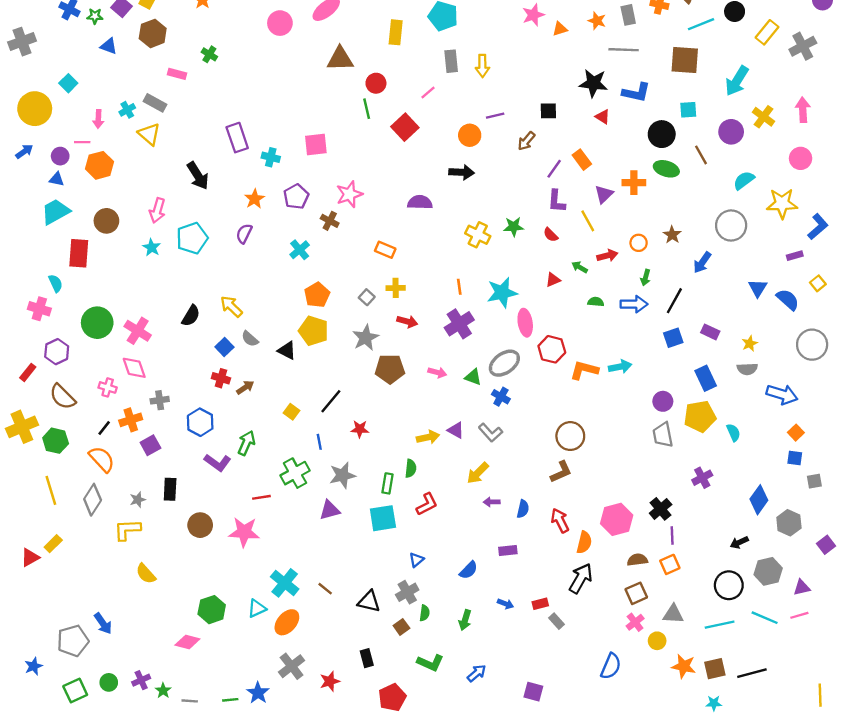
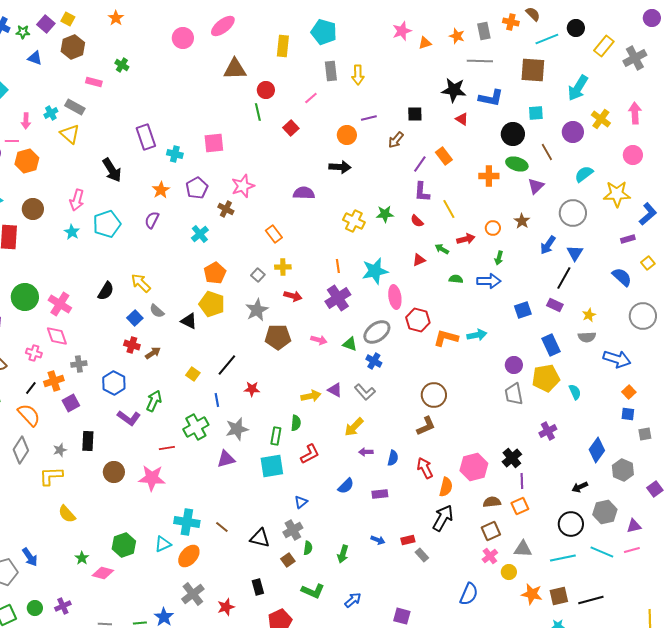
red square: (405, 127) -> (291, 128), size x0.7
purple triangle: (604, 194) -> (536, 186), moved
orange rectangle: (385, 250) -> (274, 234), turned 30
blue triangle: (758, 288) -> (575, 253), moved
black line: (674, 301) -> (564, 278), moved
blue semicircle: (469, 570) -> (346, 486), moved
cyan cross: (285, 583) -> (187, 522), turned -30
green star: (163, 691) -> (82, 558), moved

